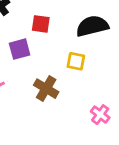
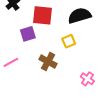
red square: (41, 24) -> (43, 15), size x1.5
yellow square: (76, 61) -> (69, 41), turned -32

